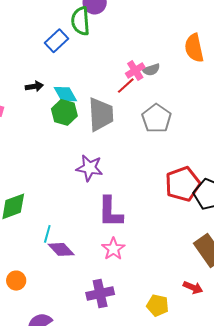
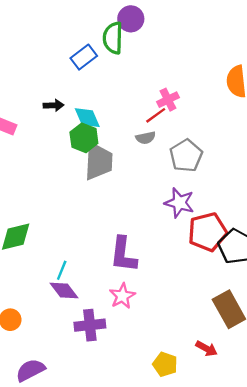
gray semicircle: (151, 70) -> (146, 138), moved
gray trapezoid: (101, 114) -> (99, 161), moved
purple star: (89, 168) -> (179, 203), moved
cyan line: (47, 234) -> (62, 270), moved
purple cross: (100, 294) -> (90, 325), moved

